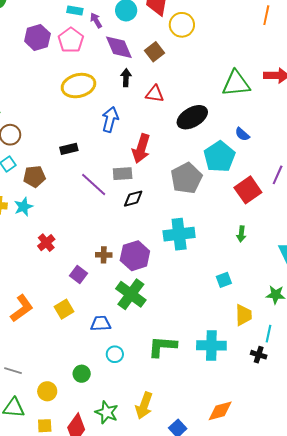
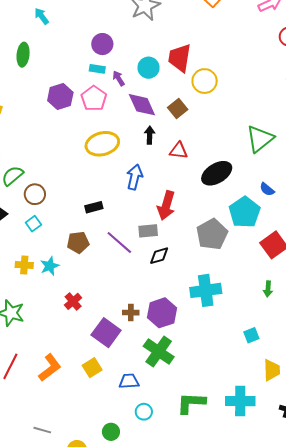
green triangle: (236, 84) -> (260, 139), turned -32
brown pentagon: (34, 176) -> (78, 242), moved
purple square: (79, 274) -> (106, 333), size x1.6

